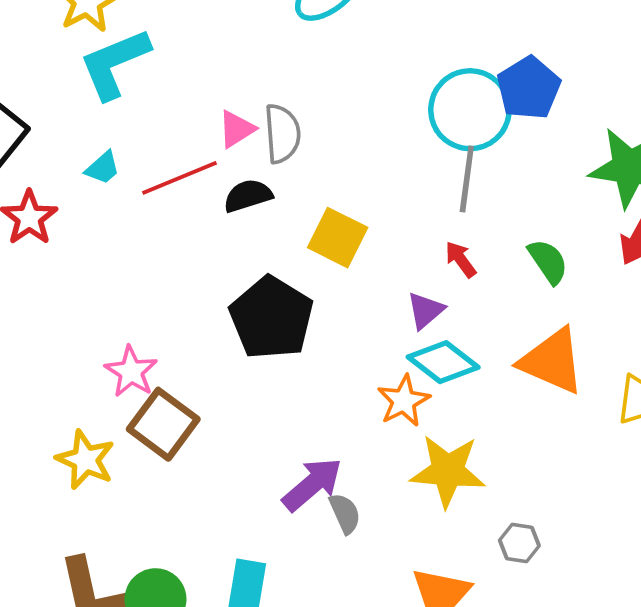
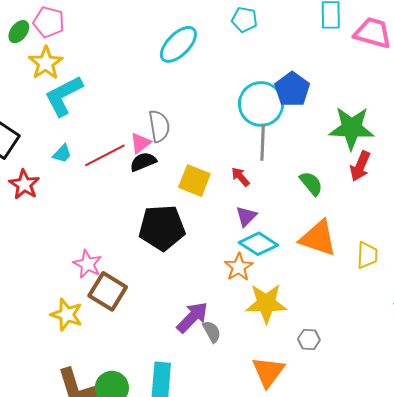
pink triangle: (237, 129) -> (140, 143), moved
red arrow: (461, 259) -> (240, 177), moved
black pentagon: (271, 318) -> (162, 228), turned -30

